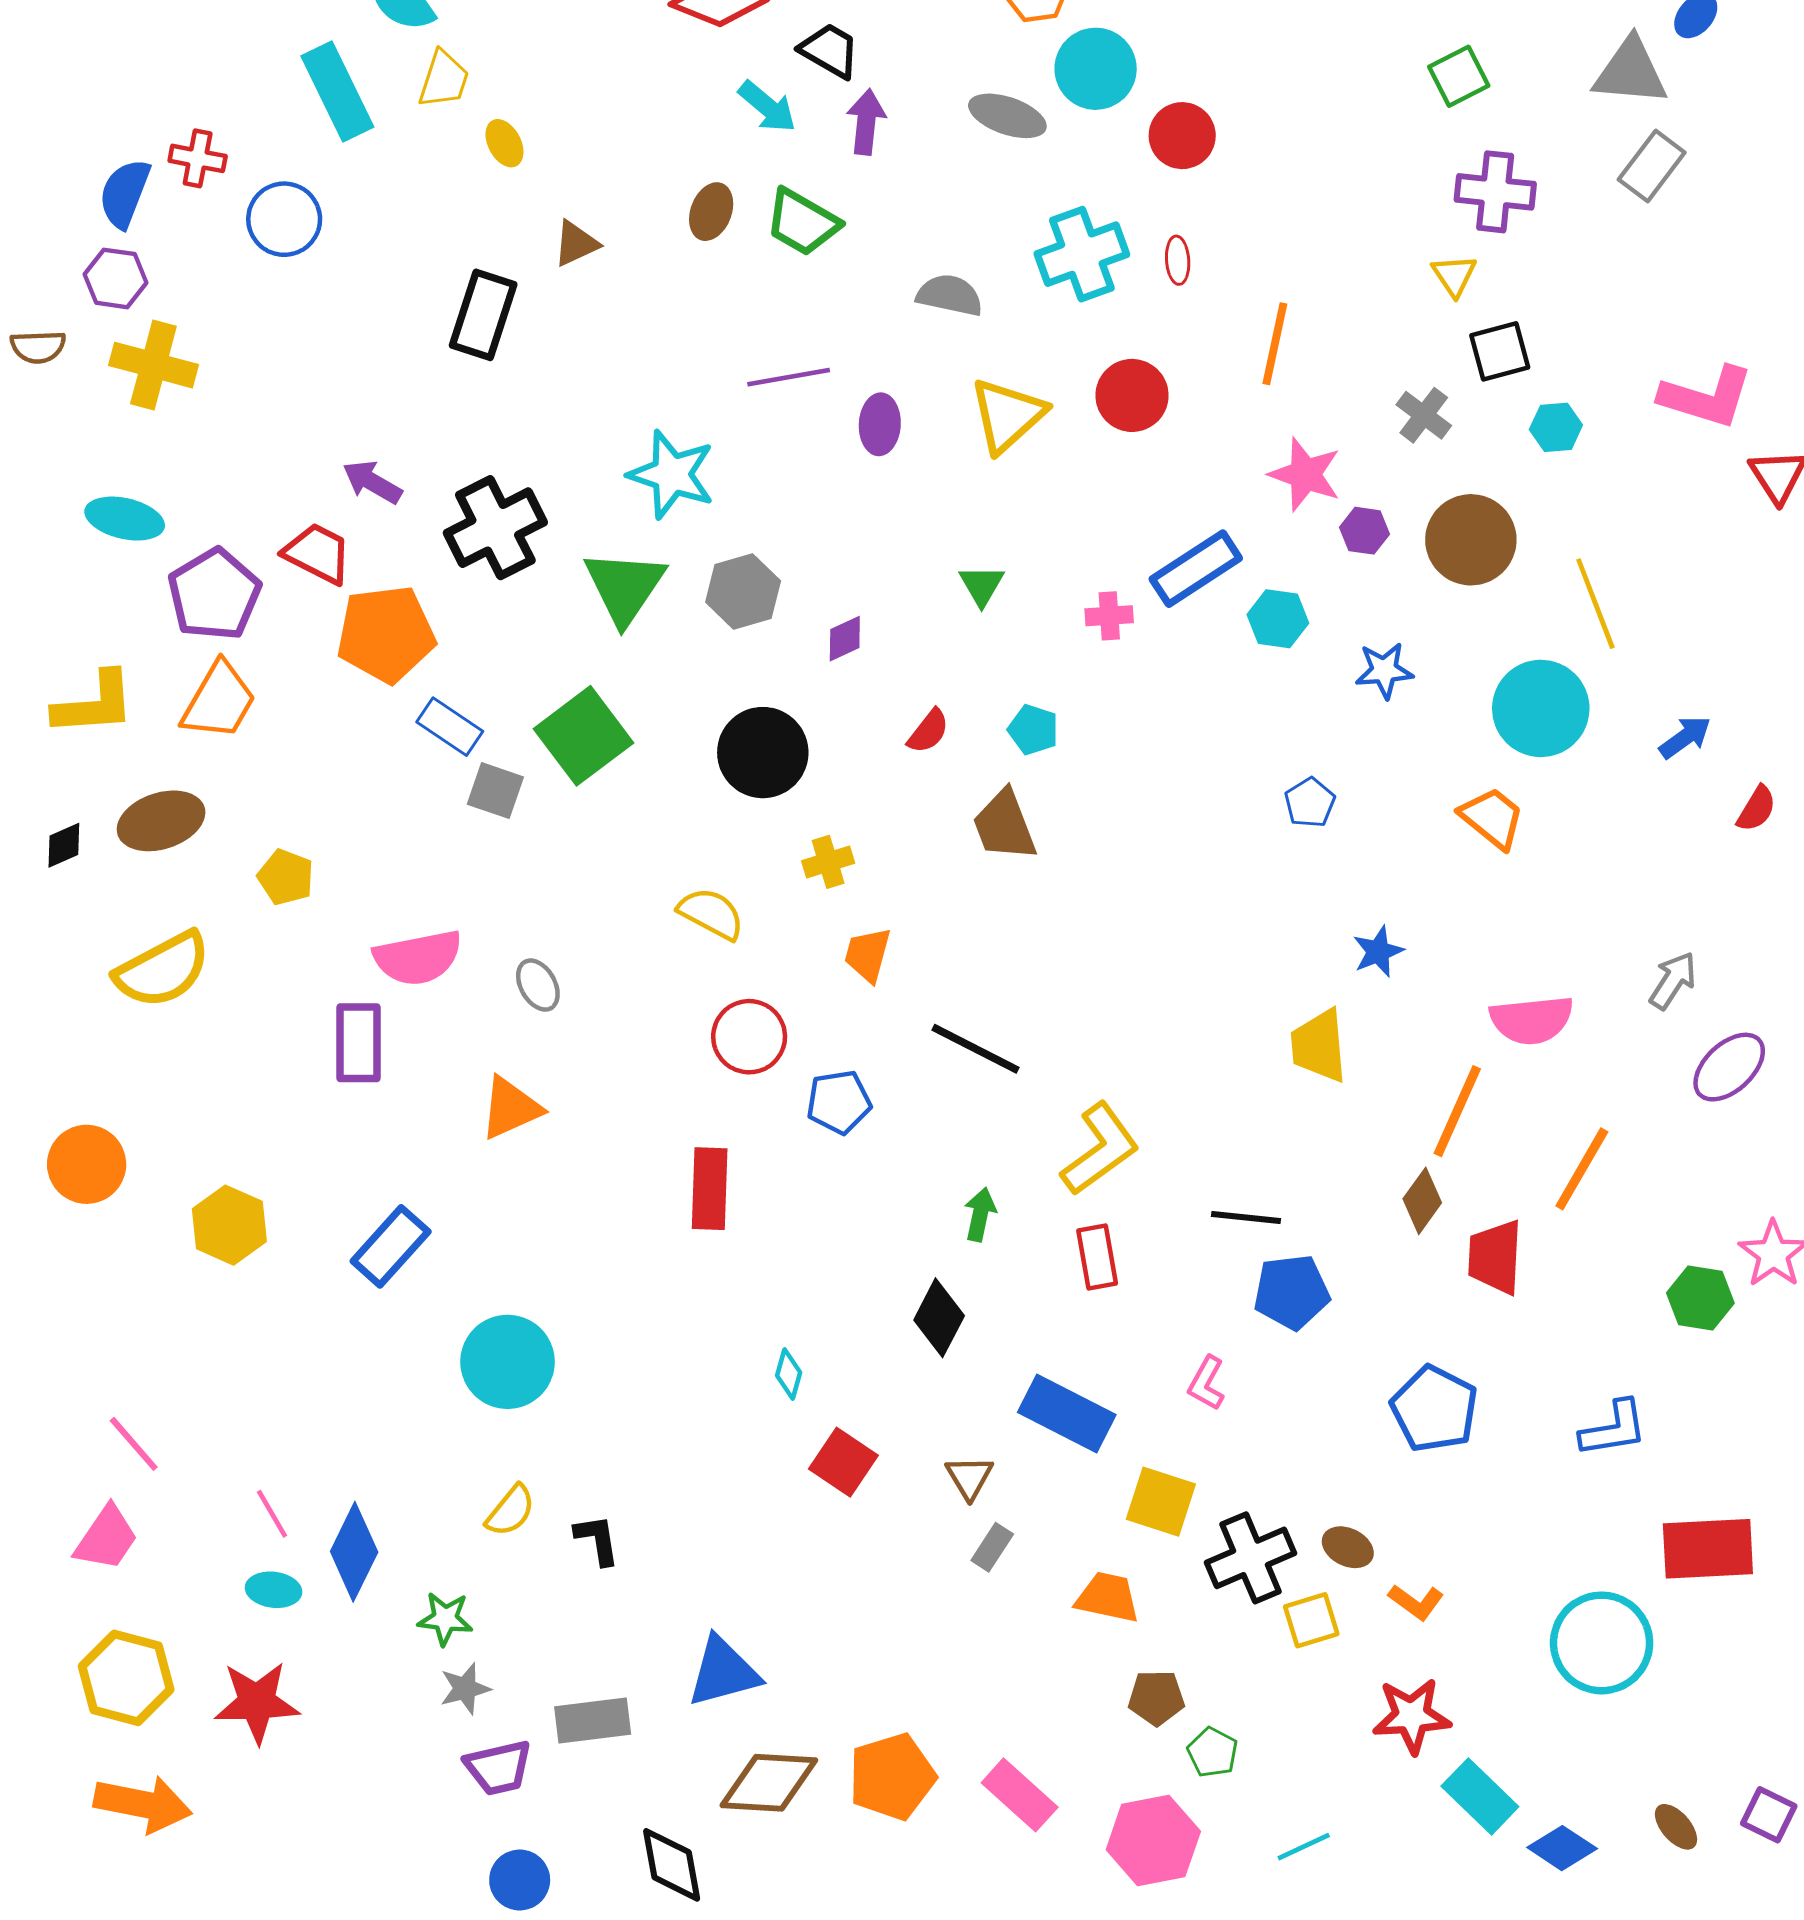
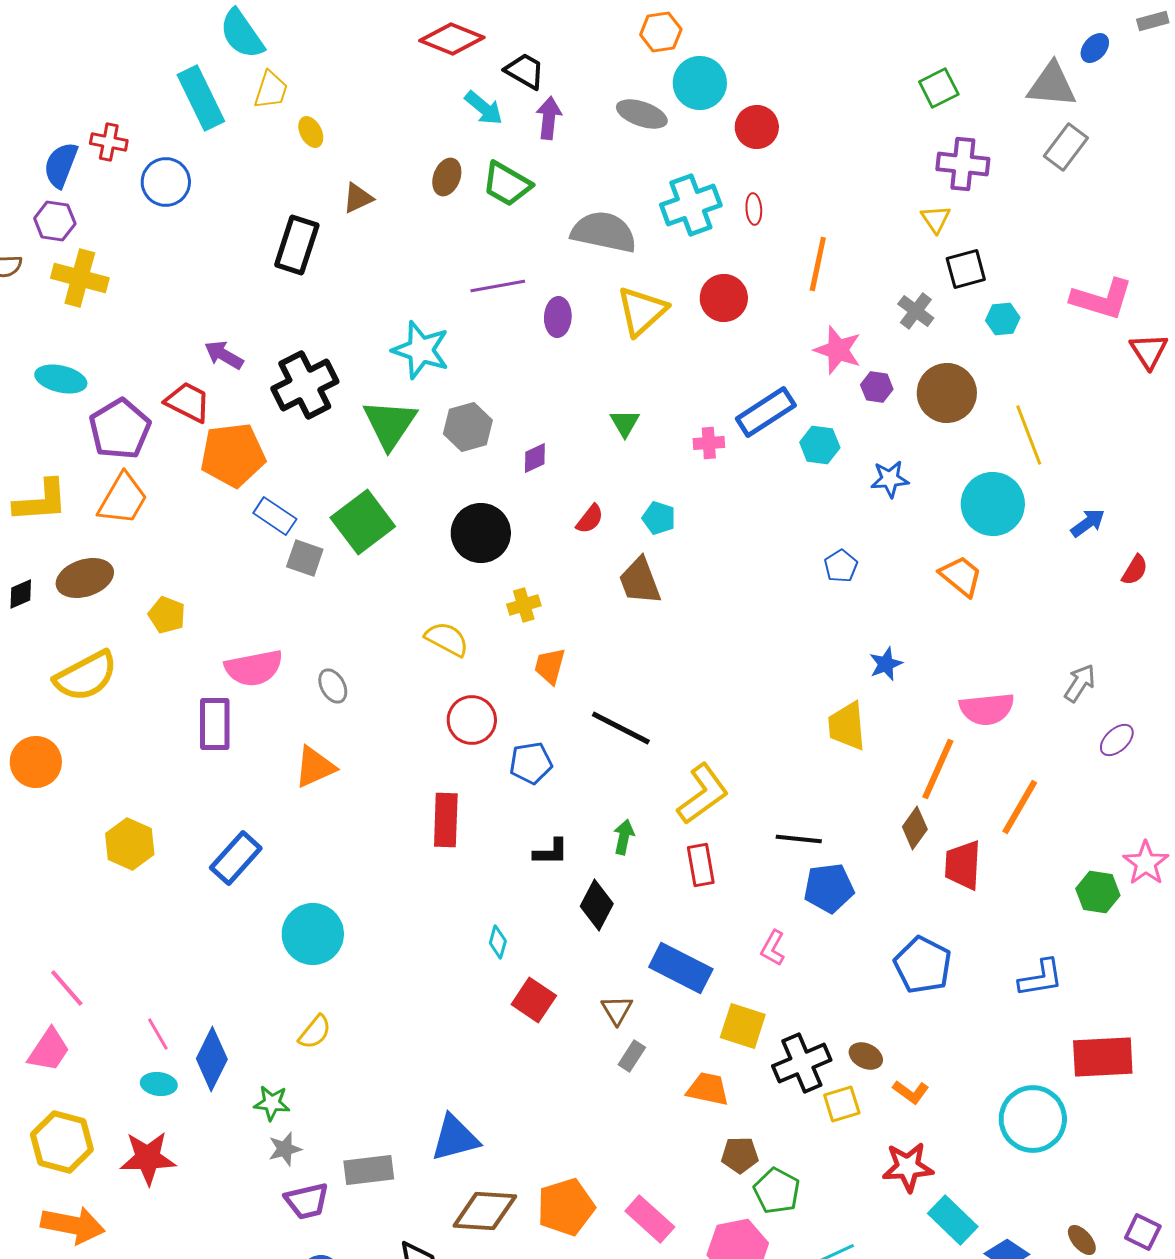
gray semicircle: (950, 295) -> (604, 232), size x1.5
purple ellipse: (1729, 1067) -> (1117, 740), size x0.7
orange circle: (87, 1164) -> (36, 762), moved
black L-shape: (597, 1540) -> (551, 852), moved, turned 99
green pentagon: (1213, 1752) -> (777, 1191), size x1.4

